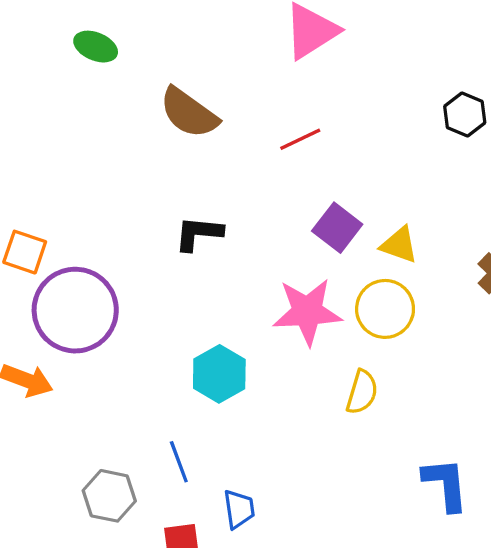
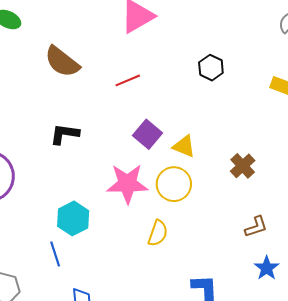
black hexagon: (465, 114) -> (211, 68), moved
blue line: (179, 462) -> (55, 254), moved

